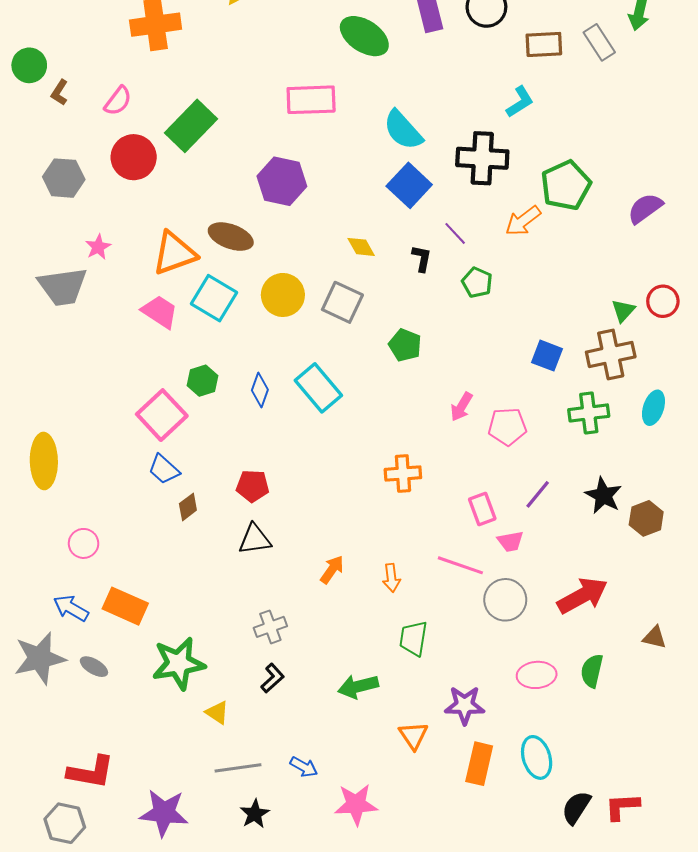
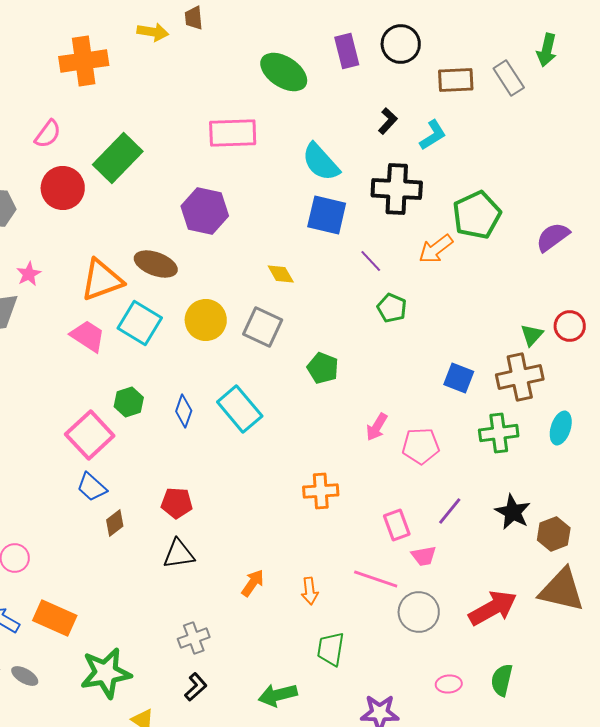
blue square: (409, 185) -> (327, 215), turned -30
black L-shape: (422, 258) -> (388, 121), moved, turned 32
brown triangle: (655, 637) -> (562, 590), moved, size x2.0
pink ellipse: (537, 675) -> (449, 684), size x0.7

